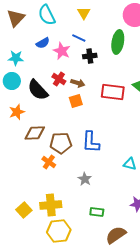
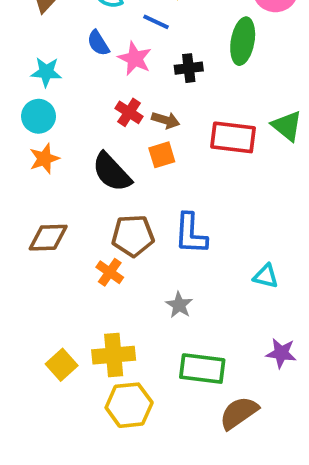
blue line: (79, 38) -> (156, 22), moved
blue semicircle: (43, 43) -> (98, 43), turned 88
black semicircle: (38, 90) -> (112, 172), moved
orange star: (17, 112) -> (44, 159), moved
brown diamond: (35, 133) -> (48, 238), moved
green rectangle: (97, 212) -> (202, 369), size x1.6

